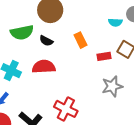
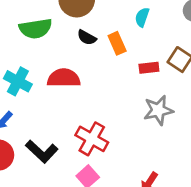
cyan semicircle: (115, 22) -> (142, 17), moved, turned 104
black semicircle: (46, 41) -> (87, 37), moved

